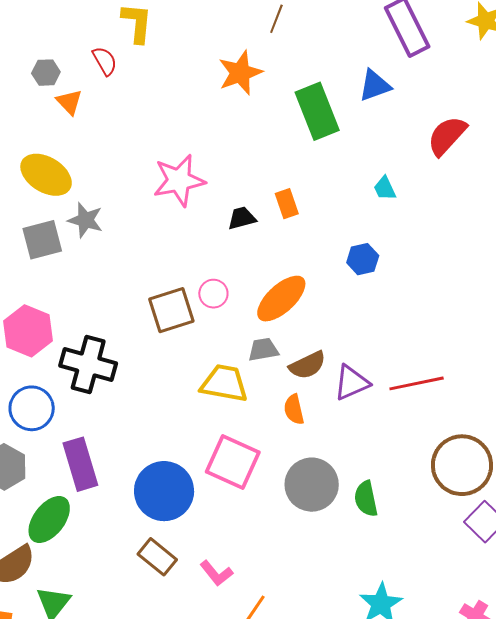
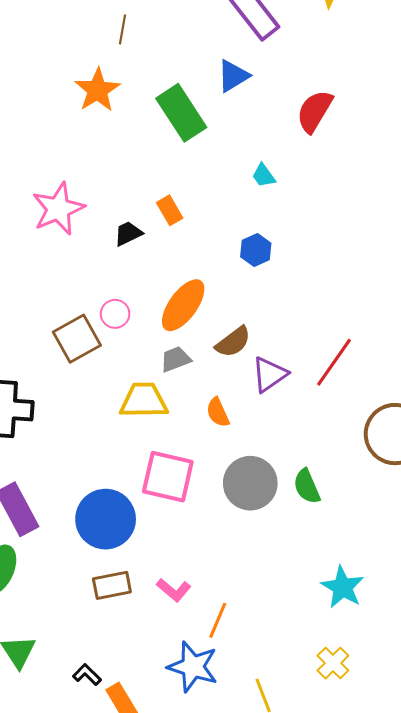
brown semicircle: (307, 365) -> (233, 342), moved
red line: (417, 383) -> (334, 362), turned -32
brown rectangle: (157, 557) -> (112, 585), turned -39

